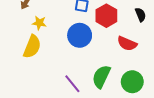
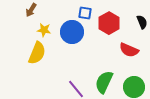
blue circle: (80, 35) -> (72, 32), moved

